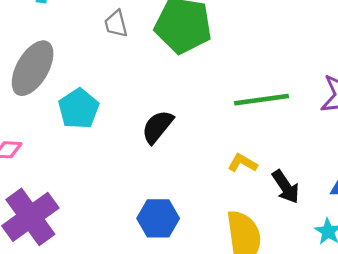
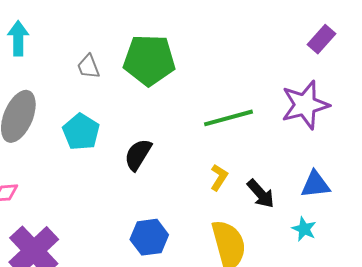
cyan pentagon: (79, 109) -> (81, 132), moved
yellow L-shape: (243, 163) -> (219, 177), turned 100

